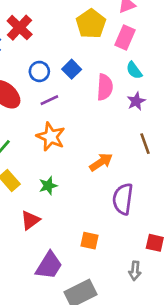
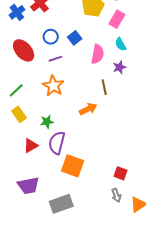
brown line: (145, 144) -> (104, 87), moved
purple semicircle: (123, 199) -> (57, 143), moved
orange square: (90, 241) -> (73, 166), size x1.6
purple trapezoid: (49, 266) -> (28, 185), moved, turned 40
gray arrow: (135, 271) -> (116, 195), moved, turned -32

